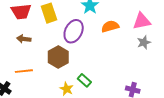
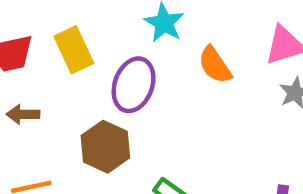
orange semicircle: (110, 26) -> (215, 65), turned -102

